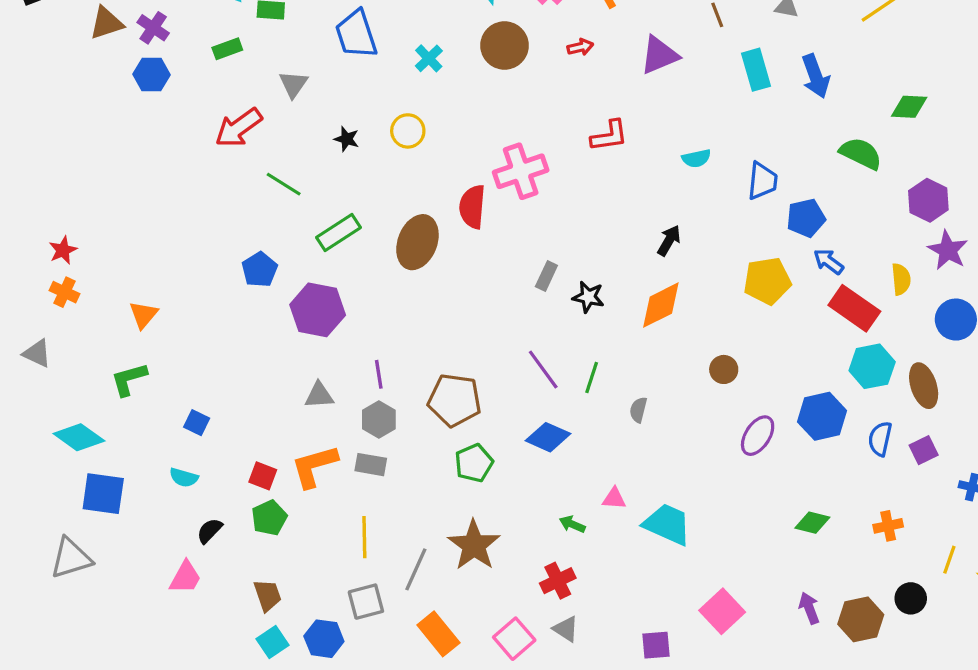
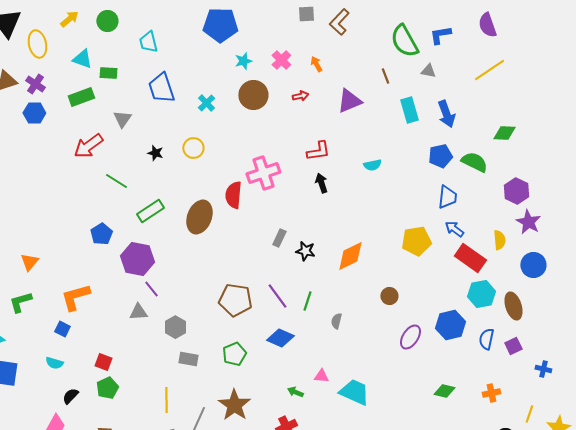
green rectangle: (227, 49) -> (81, 97), size x1.4
blue trapezoid: (762, 181) -> (447, 197), moved
blue pentagon: (806, 218) -> (440, 156), moved
black arrow: (669, 241) -> (321, 183), moved, turned -48
purple line: (379, 374) -> (151, 289), moved, turned -30
brown pentagon: (455, 400) -> (235, 300), moved
gray rectangle: (371, 465) -> (188, 359), moved
orange L-shape: (314, 466) -> (75, 297), moved

